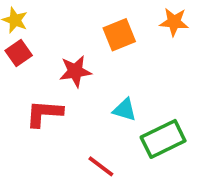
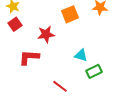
cyan triangle: (125, 110) -> (81, 55), moved
green rectangle: (163, 139) -> (94, 71), size x0.7

